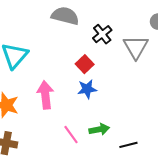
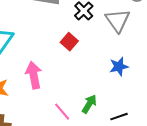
blue star: (87, 89) -> (119, 66), moved
green arrow: (99, 129) -> (89, 104), turned -42

